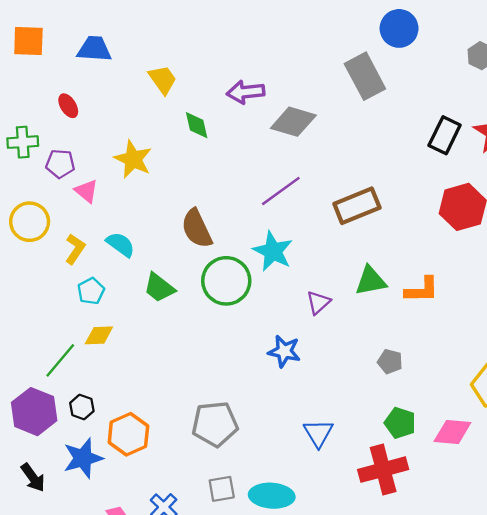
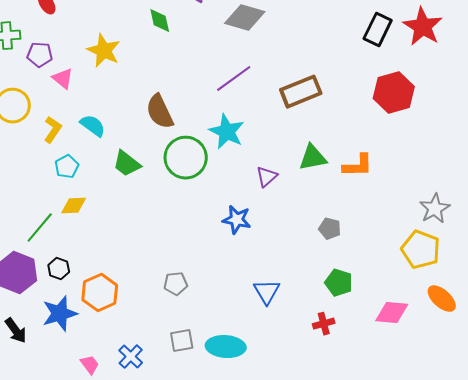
gray pentagon: (215, 424) -> (176, 284), size x0.6
pink diamond: (452, 432) -> (392, 313), moved
red cross: (383, 470) -> (324, 324), size x0.5

